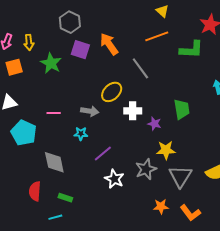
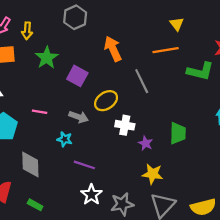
purple square: (80, 50) -> (77, 76), moved
purple line: (103, 154) -> (84, 165), turned 48
gray star: (146, 169) -> (122, 204), moved

